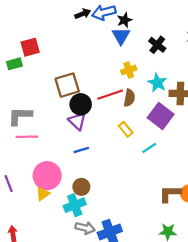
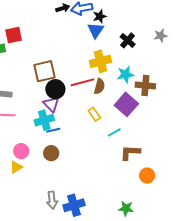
yellow cross: (129, 70) -> (100, 61), size x1.5
cyan star: (157, 83) -> (125, 74), turned 30
pink circle: (47, 176) -> (21, 151), size x0.6
brown circle: (81, 187) -> (51, 153), moved
brown L-shape: (170, 194) -> (130, 152), moved
cyan cross: (75, 205) -> (44, 120), moved
gray arrow: (85, 228) -> (52, 200), turned 66

